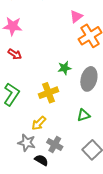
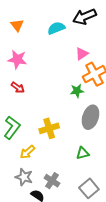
green star: (64, 68) -> (77, 91), moved
yellow arrow: (39, 123) -> (27, 152), moved

